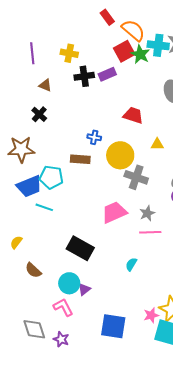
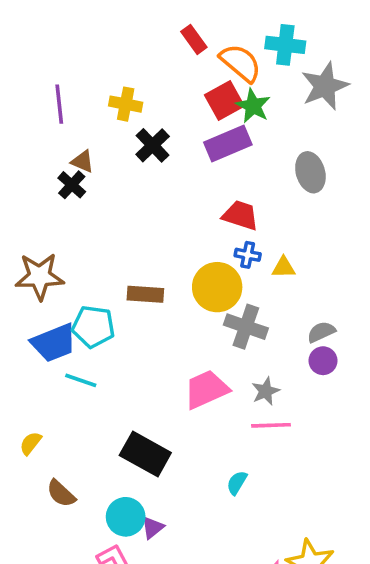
cyan cross: (158, 45) -> (285, 45), moved
purple rectangle: (107, 74) -> (228, 144), moved, size x1.4
black cross: (84, 76) -> (153, 145), turned -36
black cross: (39, 114) -> (72, 185), moved
blue cross: (94, 137) -> (248, 255), moved

